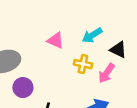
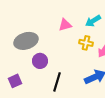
pink triangle: (56, 40) -> (65, 25), turned -40

